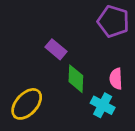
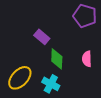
cyan cross: (103, 105) -> (51, 84), moved

